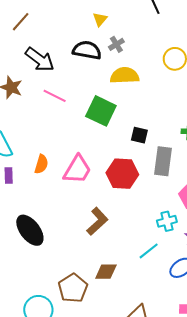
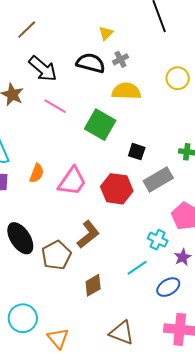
gray rectangle: (163, 161) -> (158, 179), turned 48
cyan cross: (167, 221) -> (158, 240), turned 36
brown diamond: (106, 272) -> (93, 285), turned -35
brown pentagon: (73, 288) -> (56, 255), moved

